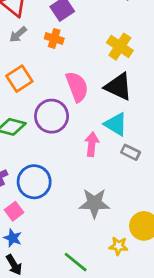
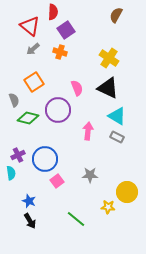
pink semicircle: (77, 87) -> (77, 88), size x0.7
cyan triangle: (116, 124) -> (117, 116), moved
gray star: (94, 203) -> (90, 175), size x0.7
pink square: (14, 211) -> (57, 181), moved

